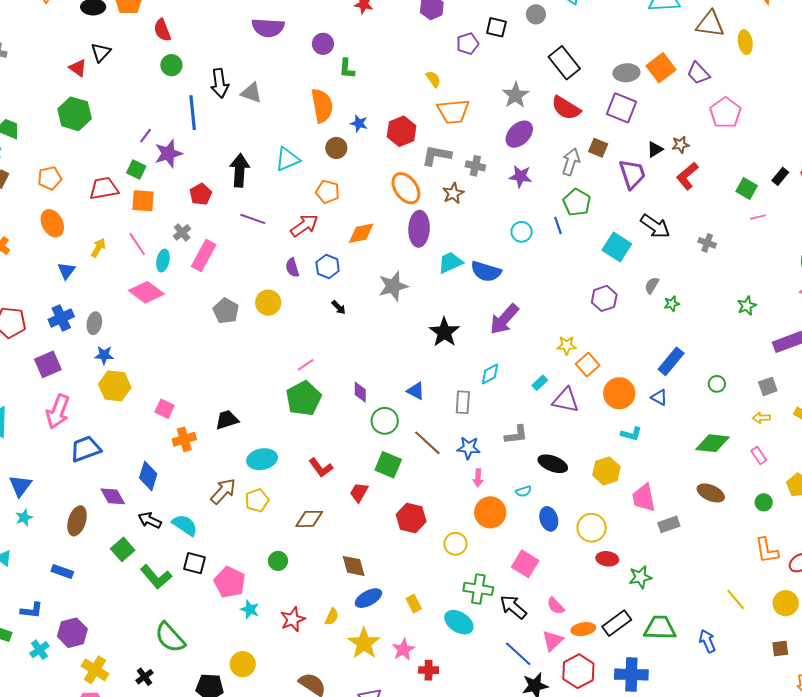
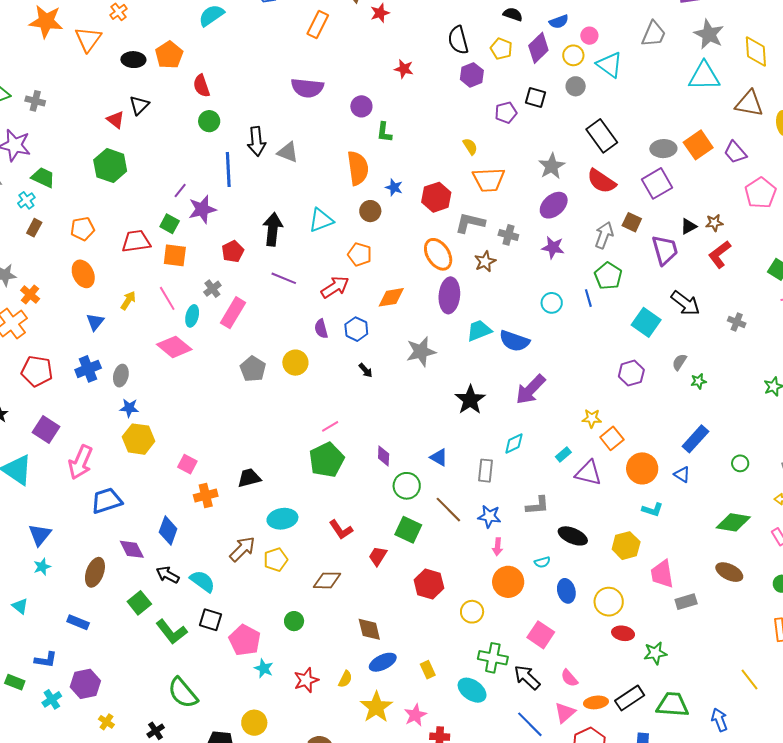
purple square: (622, 108) -> (657, 183), turned 36
purple square: (48, 364) -> (46, 430), moved, turned -36
yellow cross: (95, 670) -> (106, 722), size x0.6

